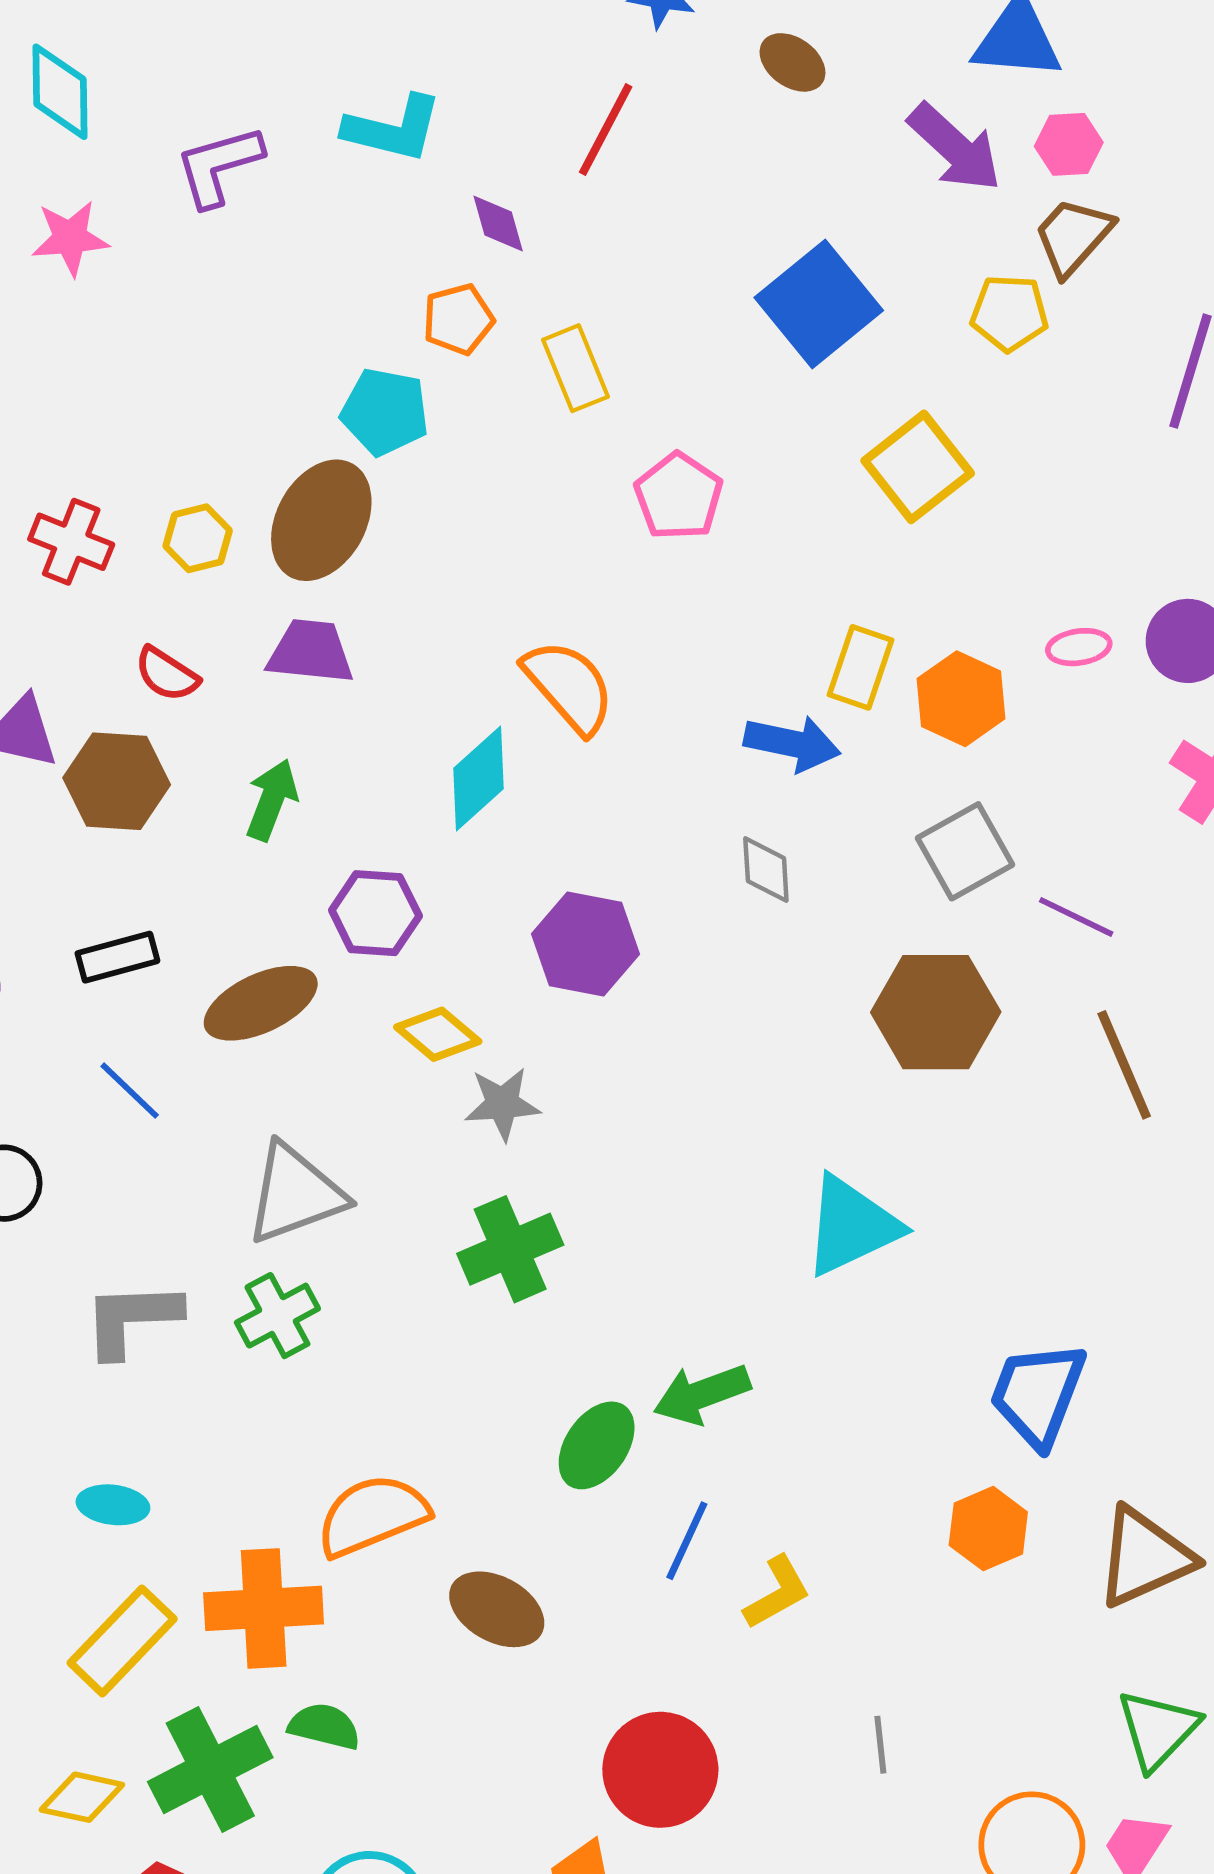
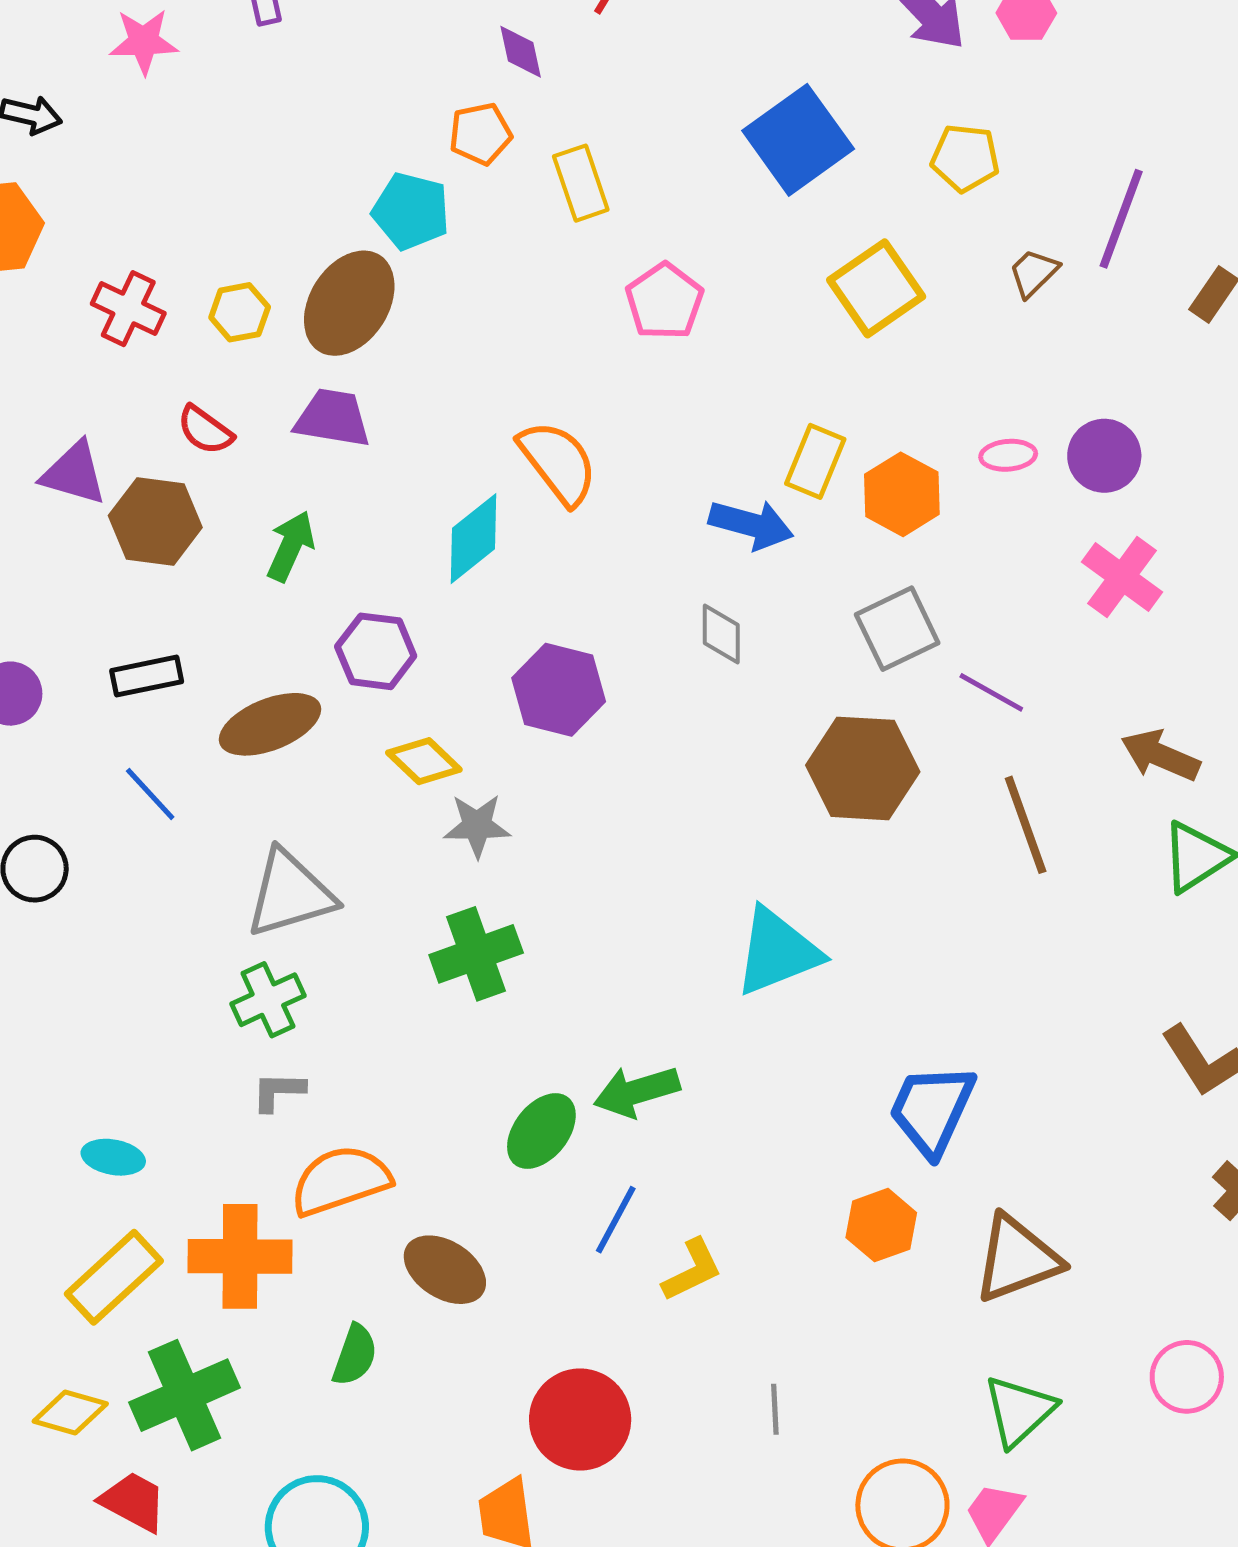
brown trapezoid: (1073, 236) -> (1034, 273), moved, size x0.7
gray L-shape: (132, 1319) -> (278, 1091), moved, size x0.6
green semicircle: (324, 1726) -> (355, 1355), moved, turned 92

